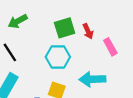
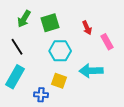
green arrow: (18, 21) -> (24, 19), turned -30
green square: (65, 28) -> (50, 23), moved

